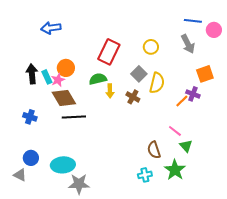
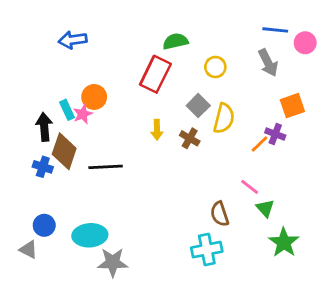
black arrow: (32, 74) -> (44, 127), moved
green semicircle: (98, 79) -> (175, 41), moved
brown diamond: (64, 98) -> (64, 151), moved, turned 50
green star: (175, 170) -> (284, 242), moved
cyan cross: (145, 175) -> (207, 250), size x1.5

